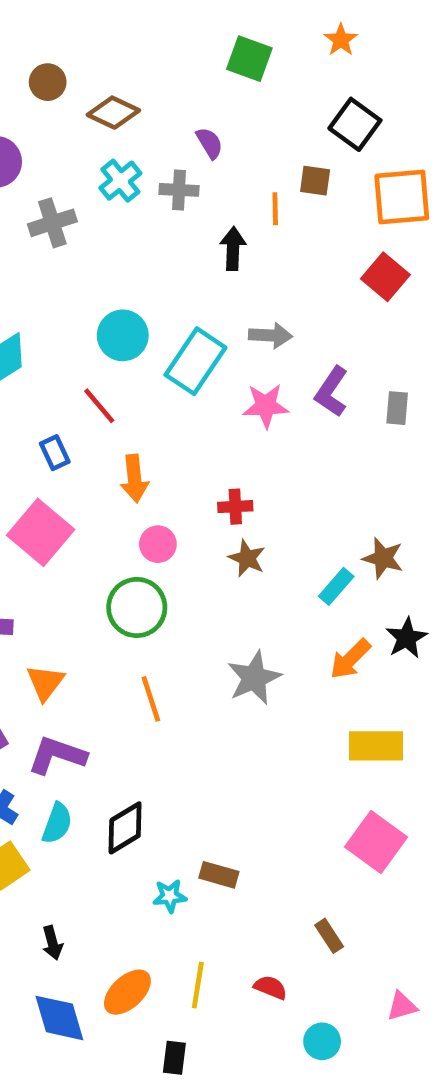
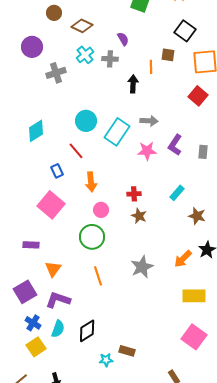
cyan rectangle: (336, 586) -> (177, 193), moved

